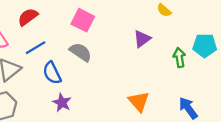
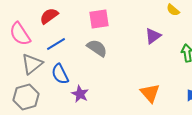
pink square: (83, 20) -> (99, 19), turned -35
blue semicircle: (52, 73) -> (60, 74), moved

